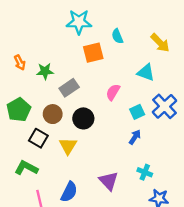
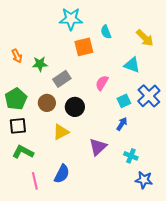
black square: (38, 138) -> (18, 126), moved, turned -36
yellow triangle: (68, 146) -> (61, 132), turned 30
purple triangle: (109, 181) -> (98, 147), moved, turned 30

